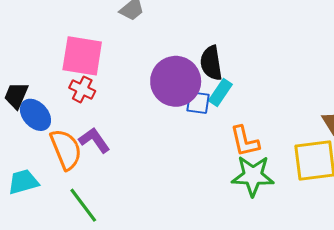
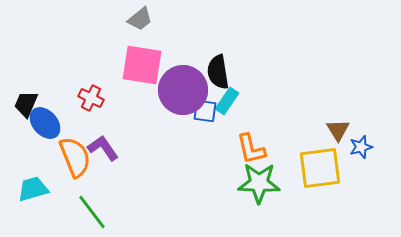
pink square: (82, 56) -> (142, 65), moved

